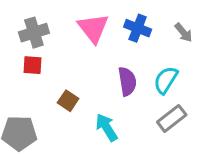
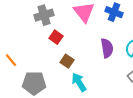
red square: (32, 65) -> (56, 37), moved, turned 32
cyan arrow: (107, 127) -> (79, 82), moved

